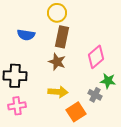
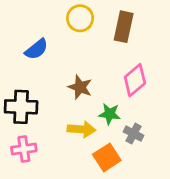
blue semicircle: (26, 35) -> (36, 49), turned -48
brown rectangle: (62, 37) -> (124, 27), moved
green star: (108, 81) -> (110, 114), moved

